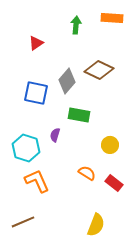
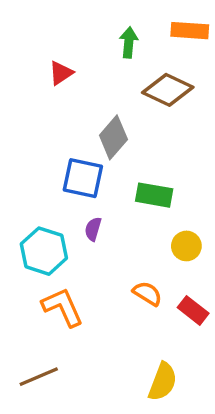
brown diamond: (99, 70) -> (168, 90), moved
blue square: (36, 93) -> (83, 178), moved
green rectangle: (79, 115) -> (154, 195), moved

